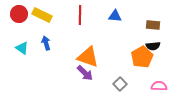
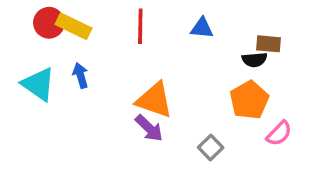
red circle: (19, 14) -> (49, 23), moved
black semicircle: (153, 46) -> (254, 60), moved
cyan triangle: (22, 48) -> (38, 84), size x1.5
pink semicircle: (159, 86) -> (279, 133), moved, turned 133

